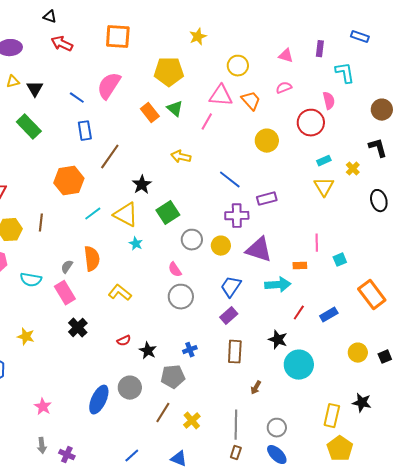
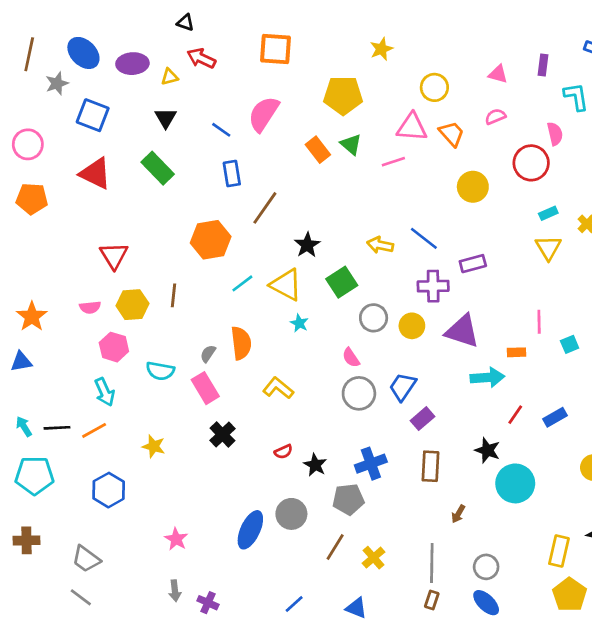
yellow triangle: (13, 82) -> (170, 77), moved
pink line: (207, 122) -> (393, 162), turned 42
yellow arrow: (181, 157) -> (380, 245), moved
blue trapezoid: (231, 287) -> (403, 387), moved
blue cross: (190, 350) -> (371, 464), size x1.6

